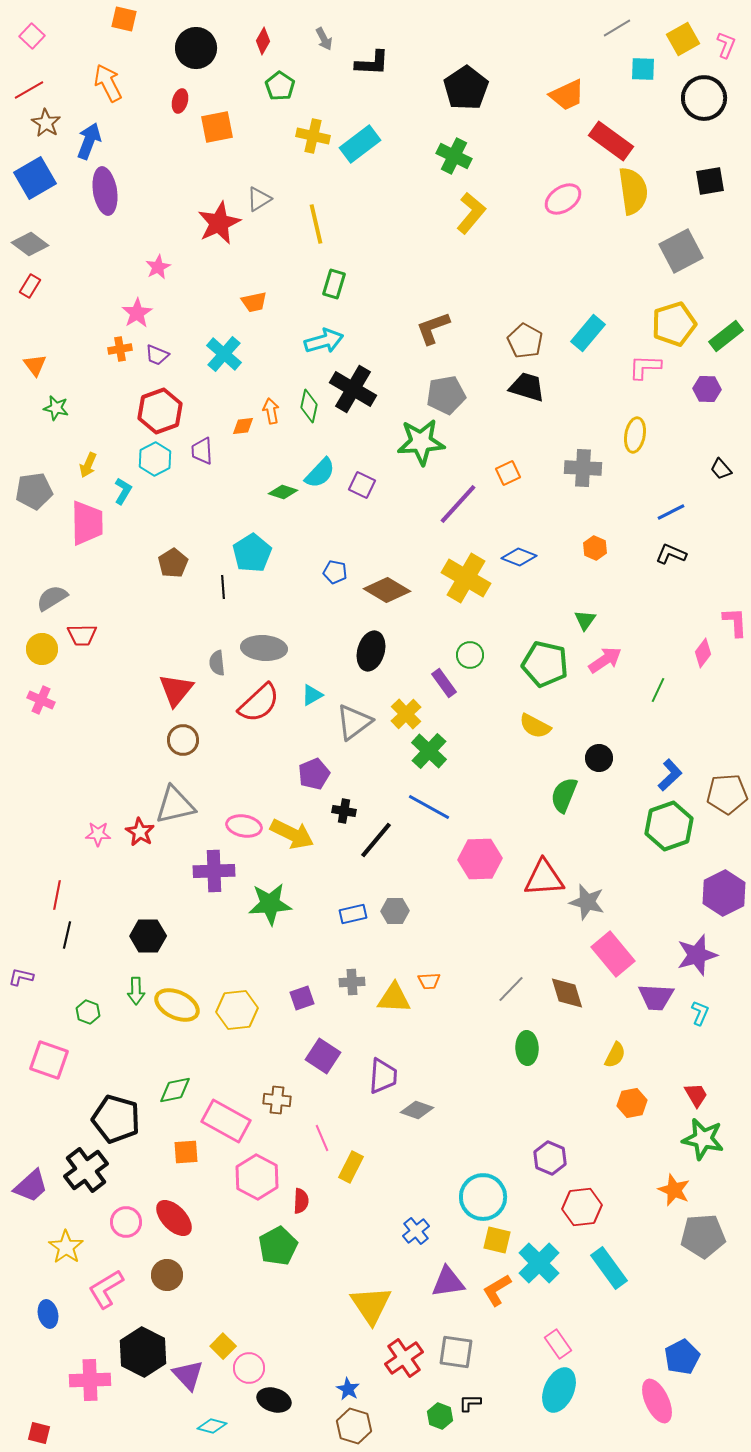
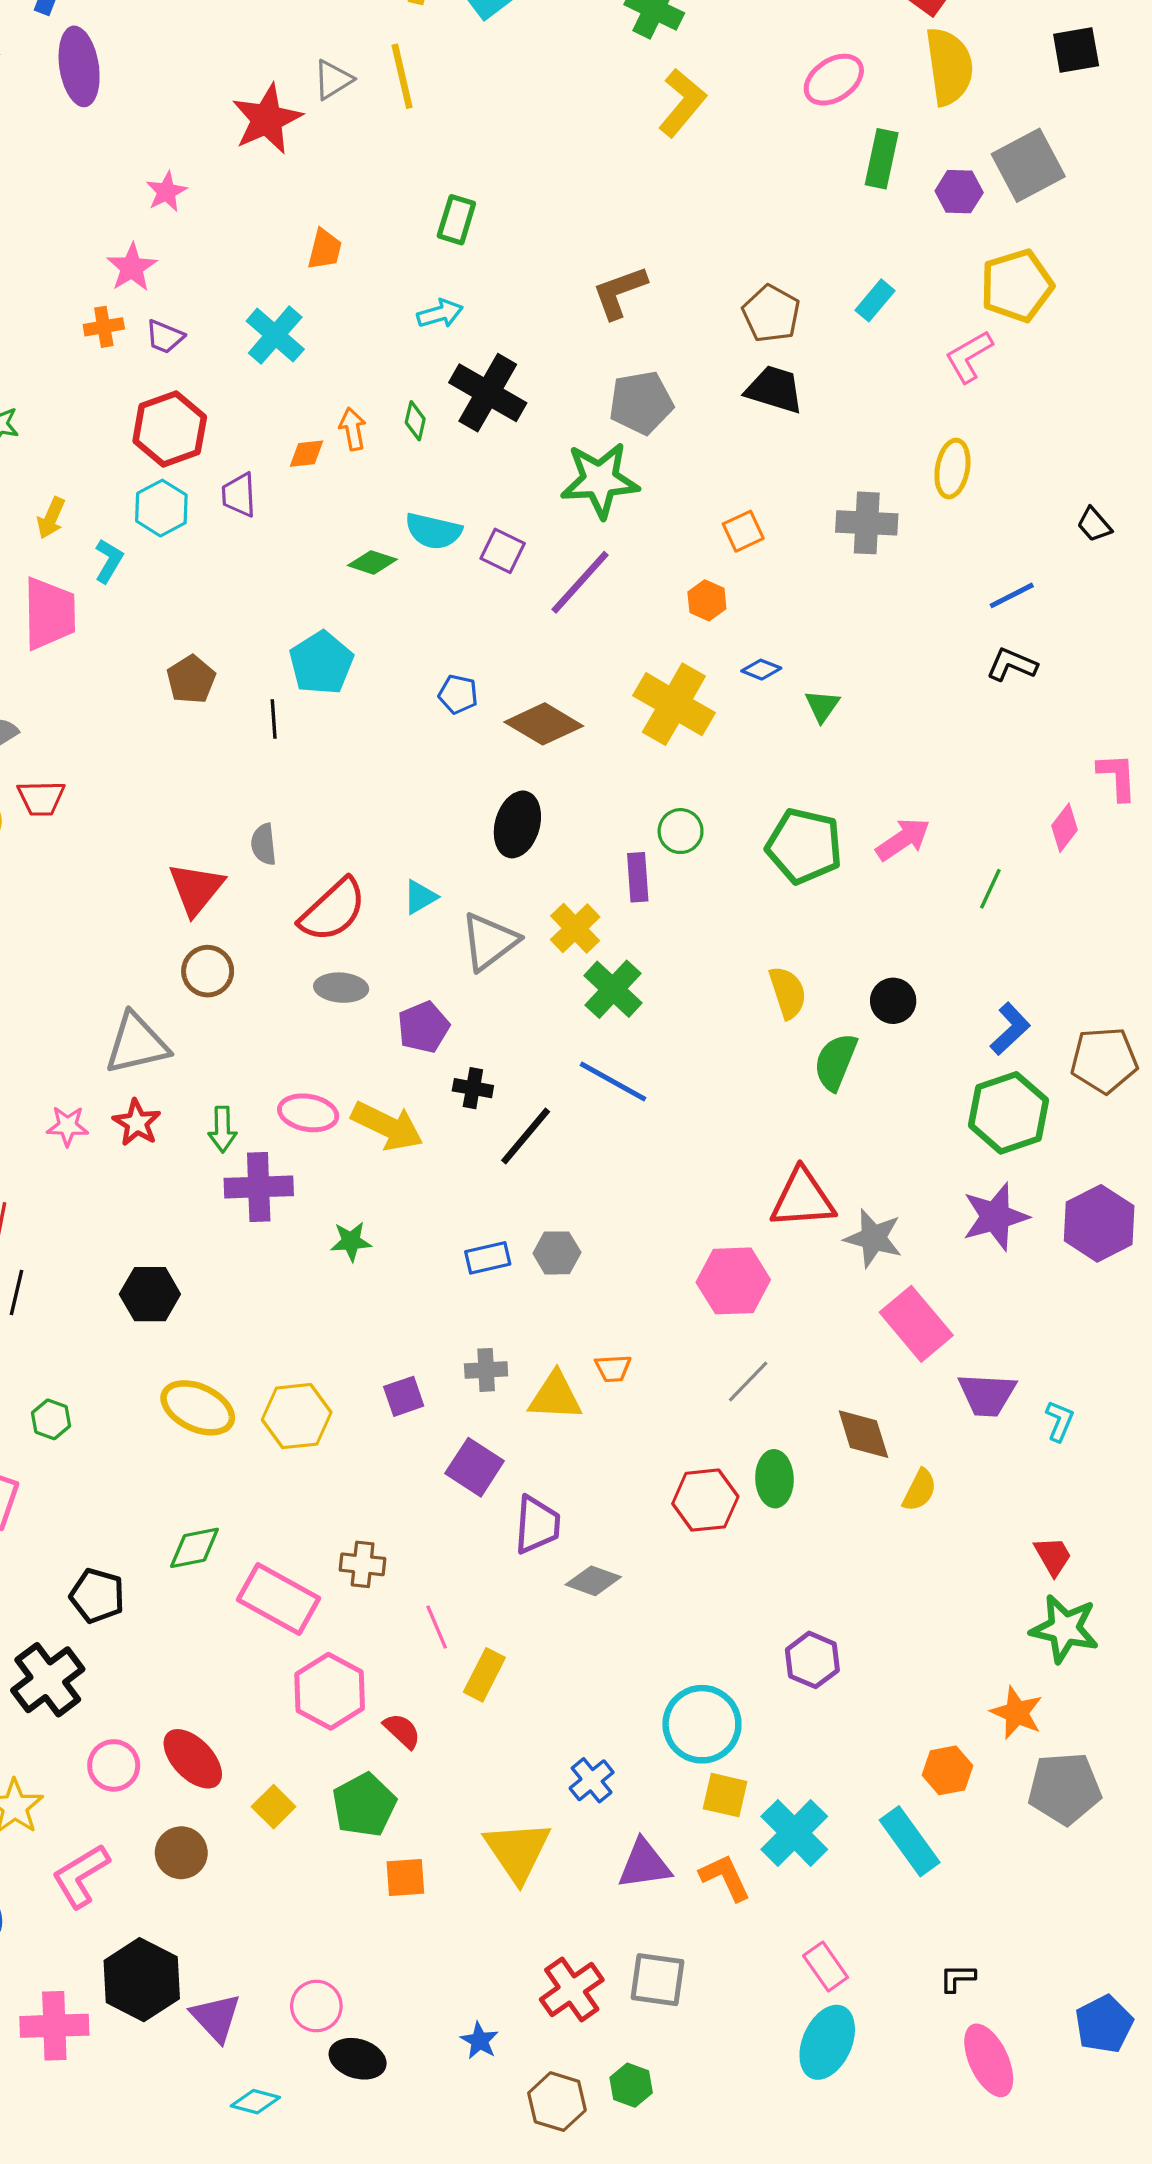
yellow line: (316, 224) -> (402, 76), moved
orange trapezoid: (254, 302) -> (325, 249), turned -64
cyan rectangle: (588, 333) -> (875, 300), size x0.7
green rectangle: (726, 336) -> (882, 159), moved, turned -40
cyan arrow: (324, 341) -> (440, 314), size x0.7
pink L-shape: (645, 367) -> (969, 356), turned -32
purple hexagon: (707, 389) -> (959, 192), moved
green diamond: (309, 406) -> (415, 421), size x0.7
cyan semicircle: (320, 473) -> (433, 531), turned 60
purple line: (458, 504) -> (580, 582), moved
orange hexagon: (595, 548) -> (707, 600), moved
blue diamond: (519, 557) -> (761, 670), size x0.7
green triangle: (585, 620) -> (822, 706), moved
gray ellipse: (264, 648) -> (341, 988), moved, size x0.7
purple rectangle: (444, 683) -> (638, 877), turned 32
yellow semicircle: (535, 726) -> (788, 993), moved, turned -136
gray triangle: (175, 805) -> (137, 1044), moved
pink hexagon: (480, 859) -> (733, 1281), moved
green star: (270, 904) -> (351, 1241), size x0.6
purple star: (697, 955) -> (995, 1217), moved
green arrow: (136, 991) -> (222, 1129), moved
brown diamond: (567, 993) -> (863, 1434), moved
purple square: (323, 1056) -> (475, 1467), moved
orange hexagon: (632, 1103) -> (948, 1770), moved
black pentagon: (116, 1119) -> (97, 1596), size x0.7
orange square: (186, 1152) -> (405, 1877), moved
red semicircle: (301, 1201) -> (402, 1731), turned -50
red hexagon: (582, 1207) -> (705, 1500), moved
orange L-shape: (497, 1290) -> (725, 1877), turned 96
yellow triangle: (371, 1305) -> (517, 1851), moved
yellow square: (223, 1346) -> (274, 1807), moved
blue pentagon: (682, 1357) -> (1104, 2024), moved
black L-shape: (470, 1403) -> (957, 1978), moved
brown hexagon: (354, 1426) -> (557, 2102), moved

